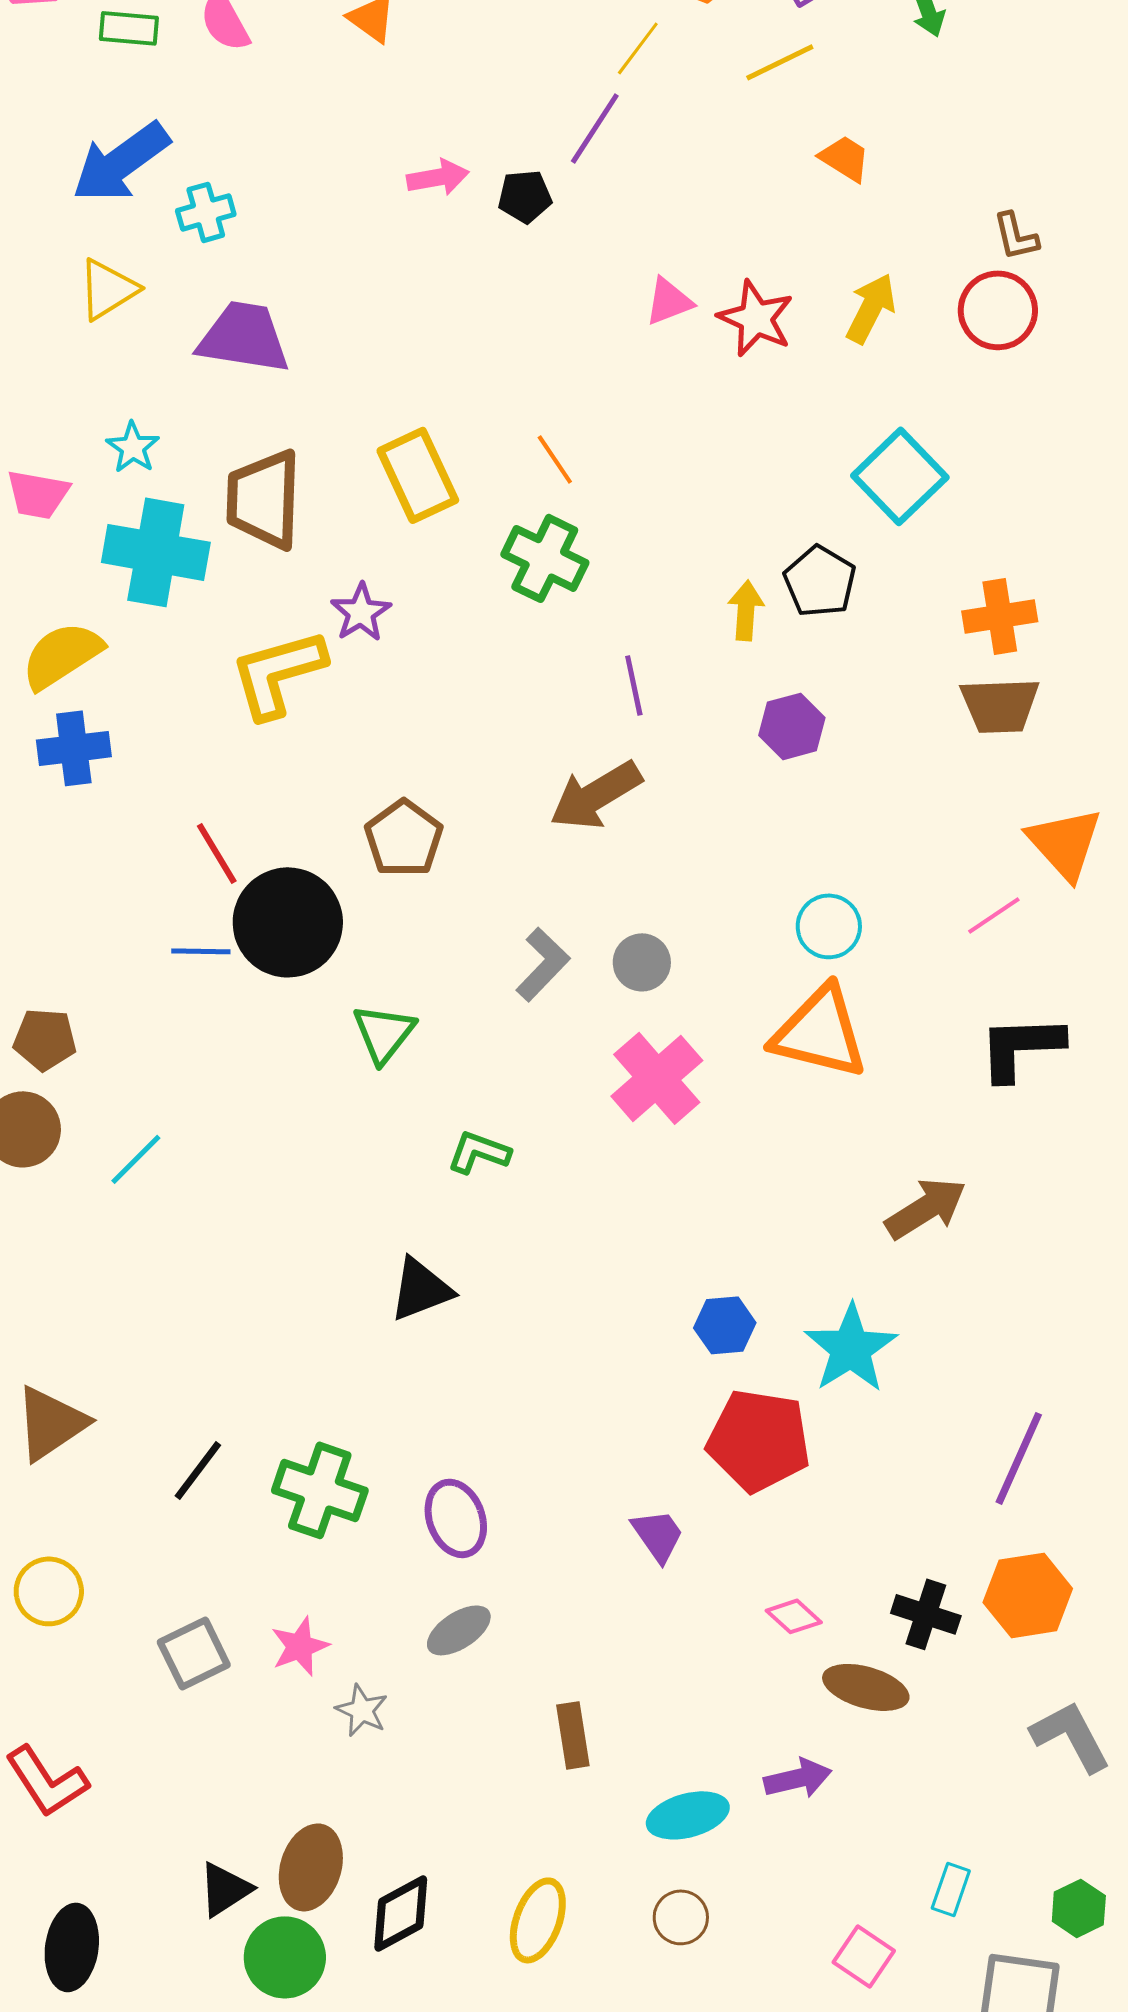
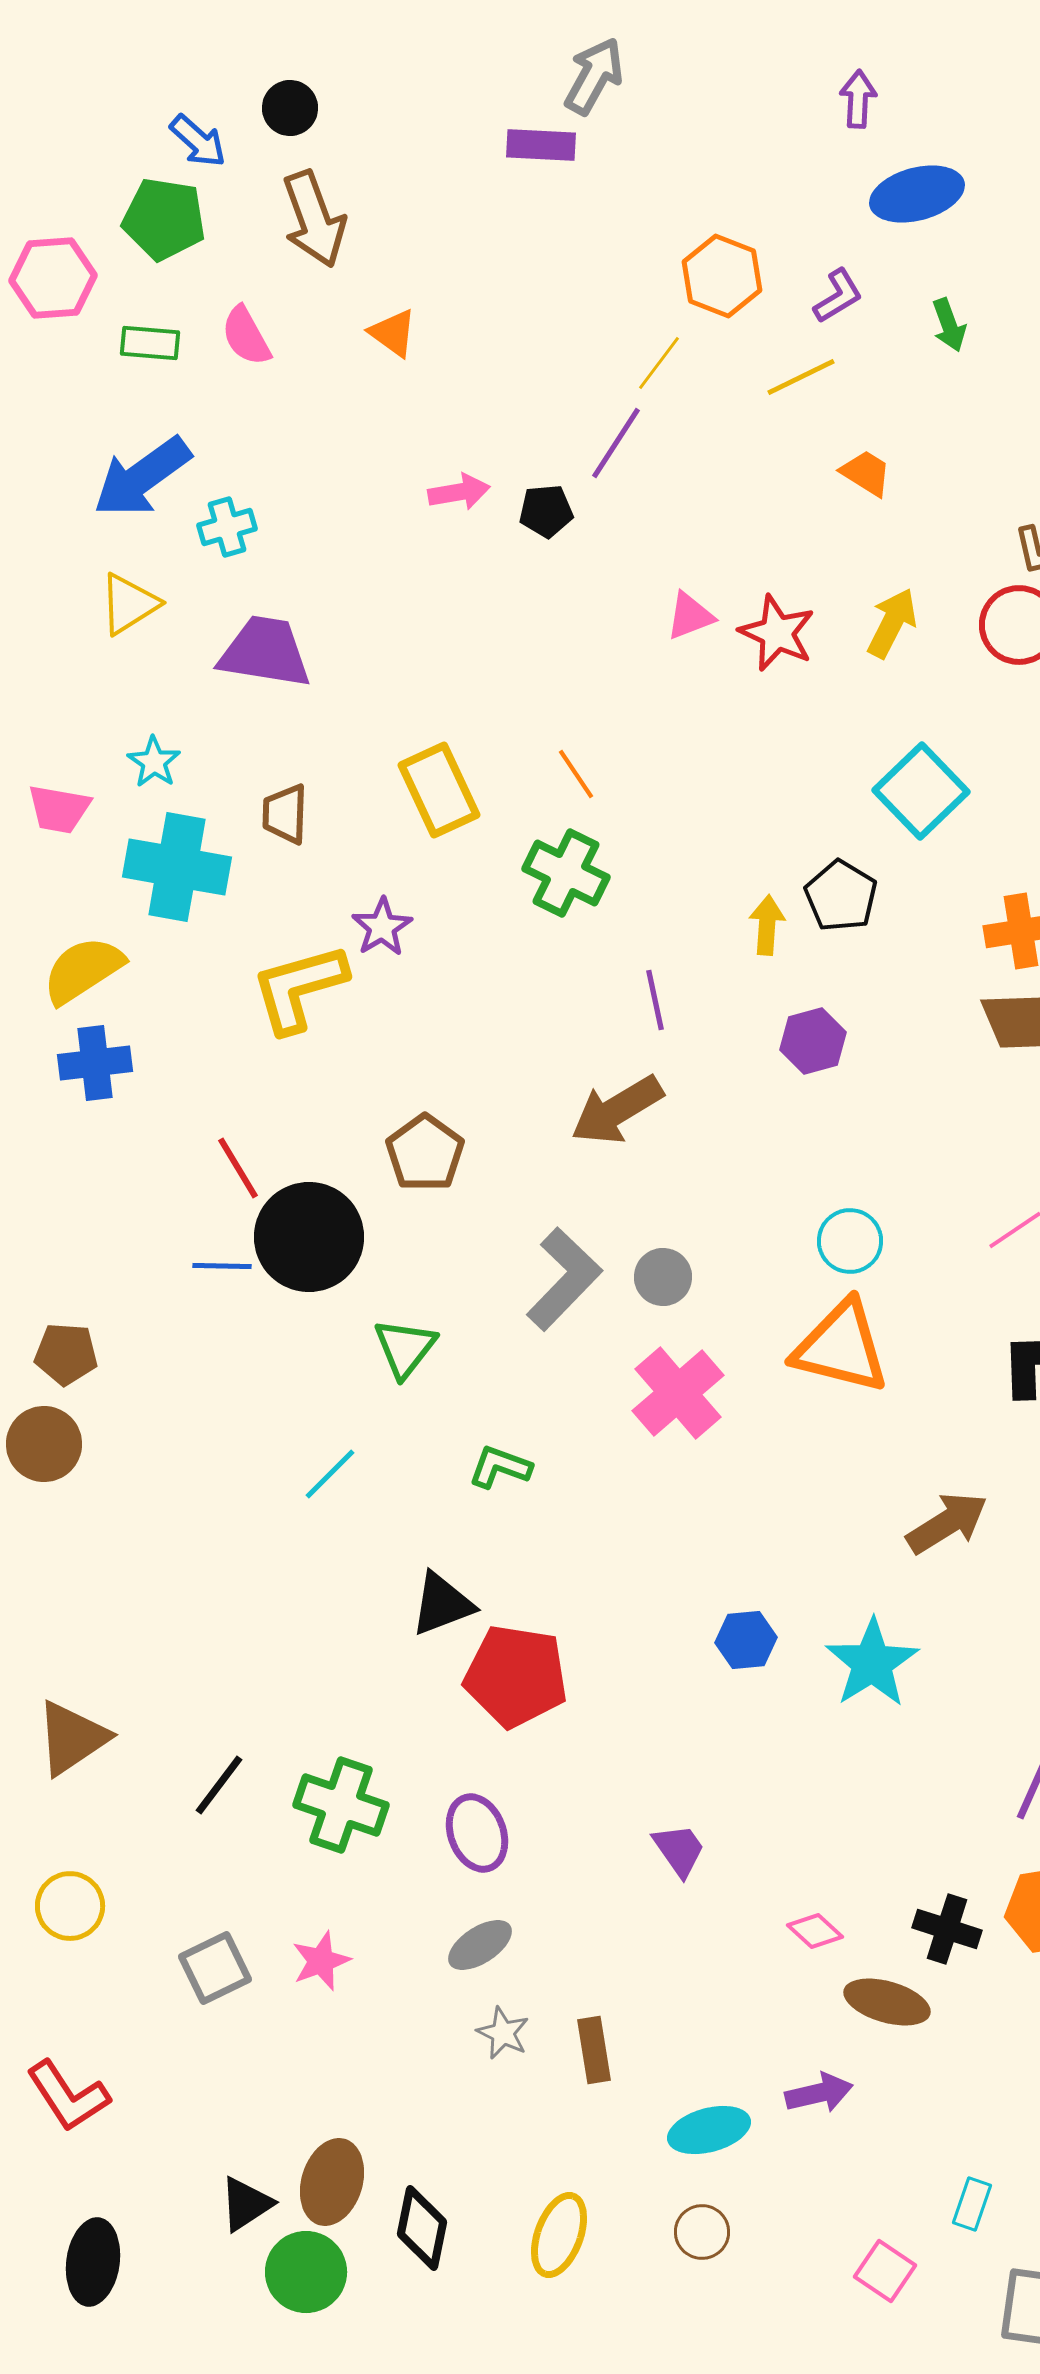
brown trapezoid: (264, 499) -> (285, 814), size x0.6
gray L-shape: (543, 964) -> (564, 1279), size x1.4
cyan line: (136, 1159) -> (330, 1474), moved
red pentagon: (759, 1440) -> (516, 1676), moved
gray star: (362, 1710) -> (503, 2033), moved
black diamond: (401, 1913) -> (422, 2228), turned -50

